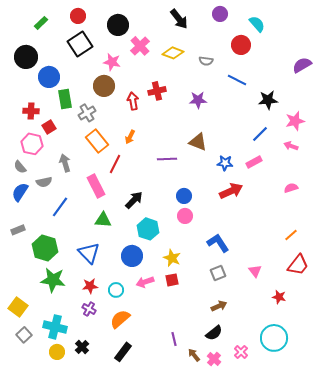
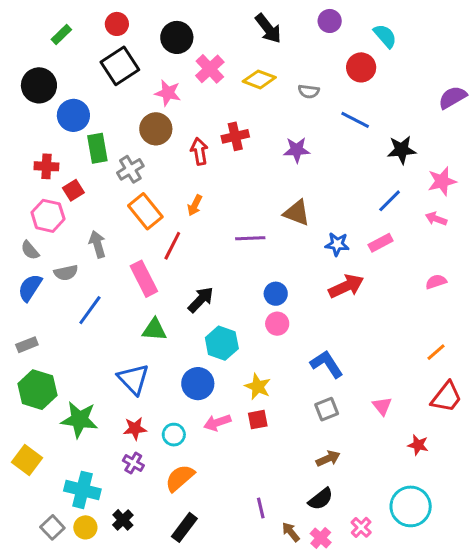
green hexagon: (45, 248) -> (37, 390), moved
gray square: (24, 335) -> (52, 527), moved

